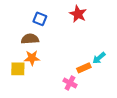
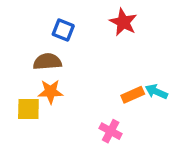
cyan arrow: (99, 58) -> (156, 92), turned 64
orange rectangle: (84, 68) -> (133, 95), moved

